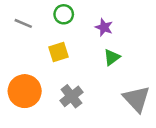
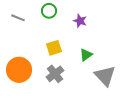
yellow square: (58, 52) -> (54, 48), moved
green triangle: (112, 57) -> (86, 55), moved

